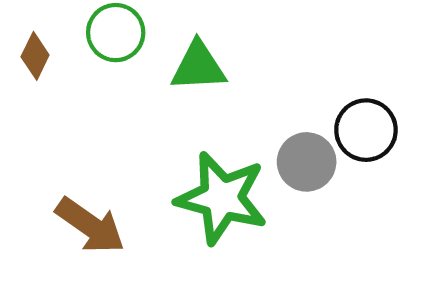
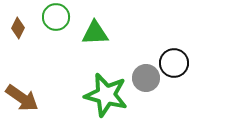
brown arrow: (90, 226) -> (22, 98), moved

